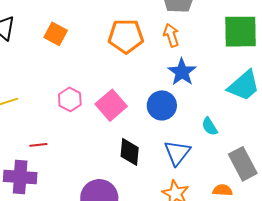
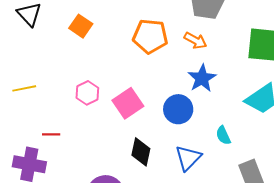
orange arrow: (171, 35) -> (195, 40), turned 130

